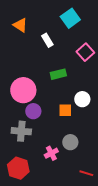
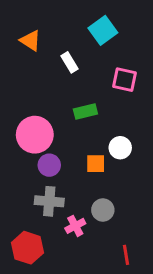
pink square: (85, 52) -> (125, 80), turned -36
gray cross: (21, 131) -> (49, 201), moved
red line: (86, 173) -> (126, 255), turned 64

